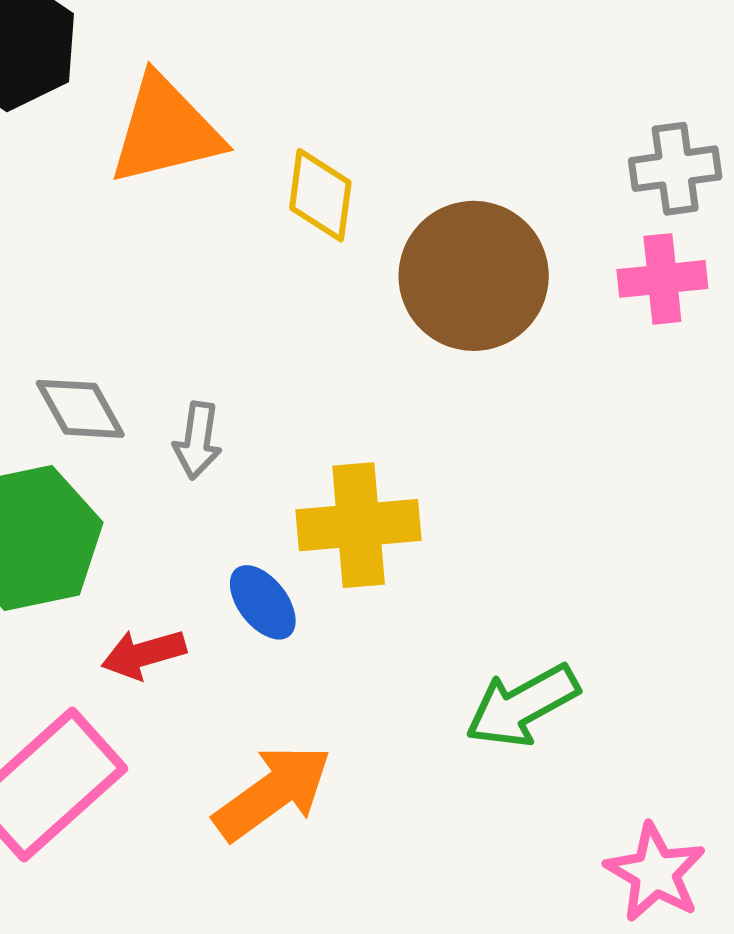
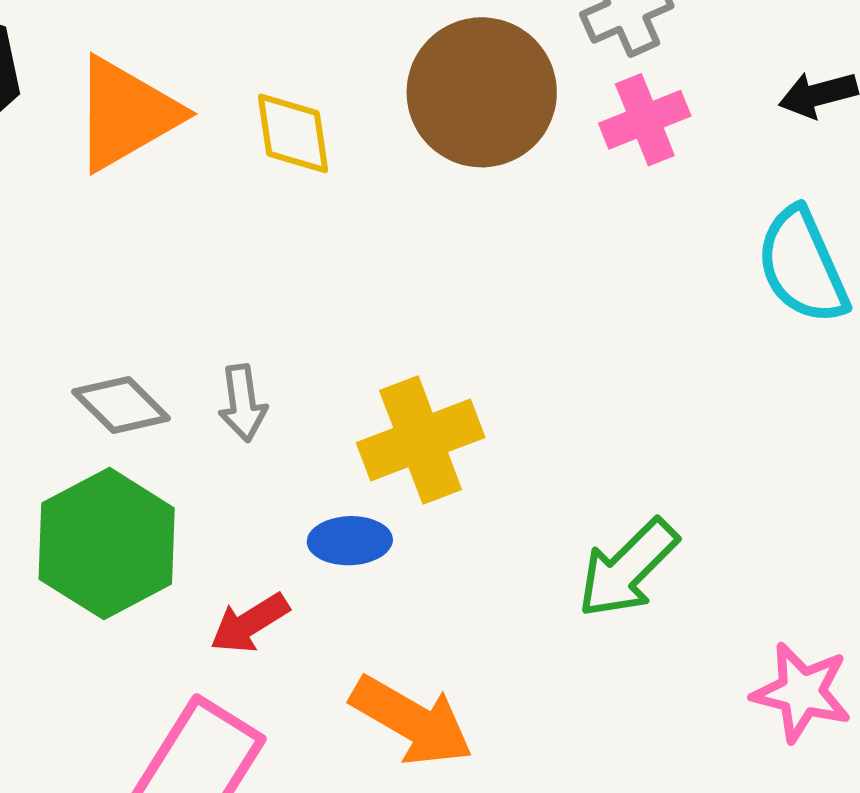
brown circle: (474, 276) -> (482, 92), moved
blue ellipse: (263, 602) -> (350, 541), turned -38
orange arrow: (273, 792) -> (412, 721), turned 82

